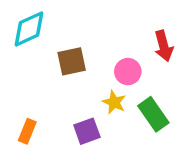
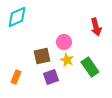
brown square: (72, 61) -> (42, 56), moved
pink circle: (128, 72) -> (64, 42), moved

